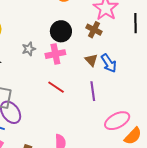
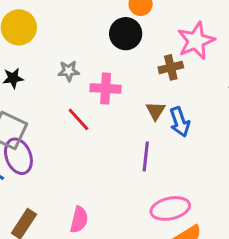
brown cross: (94, 30) -> (171, 67), turned 35
black circle: (61, 31) -> (126, 34), moved
red line: (56, 87) -> (78, 119), moved

